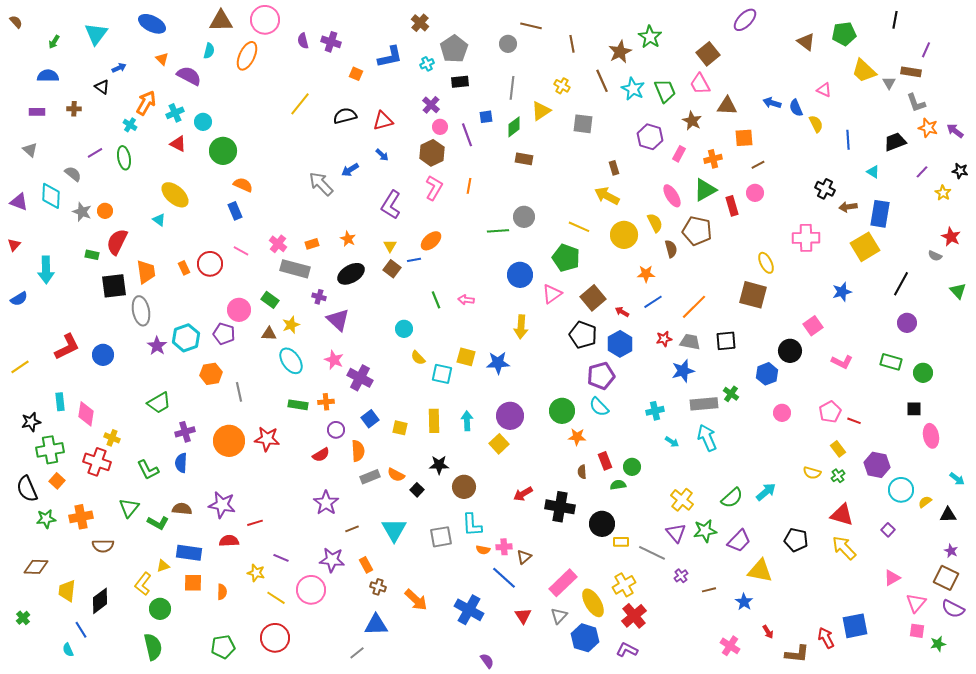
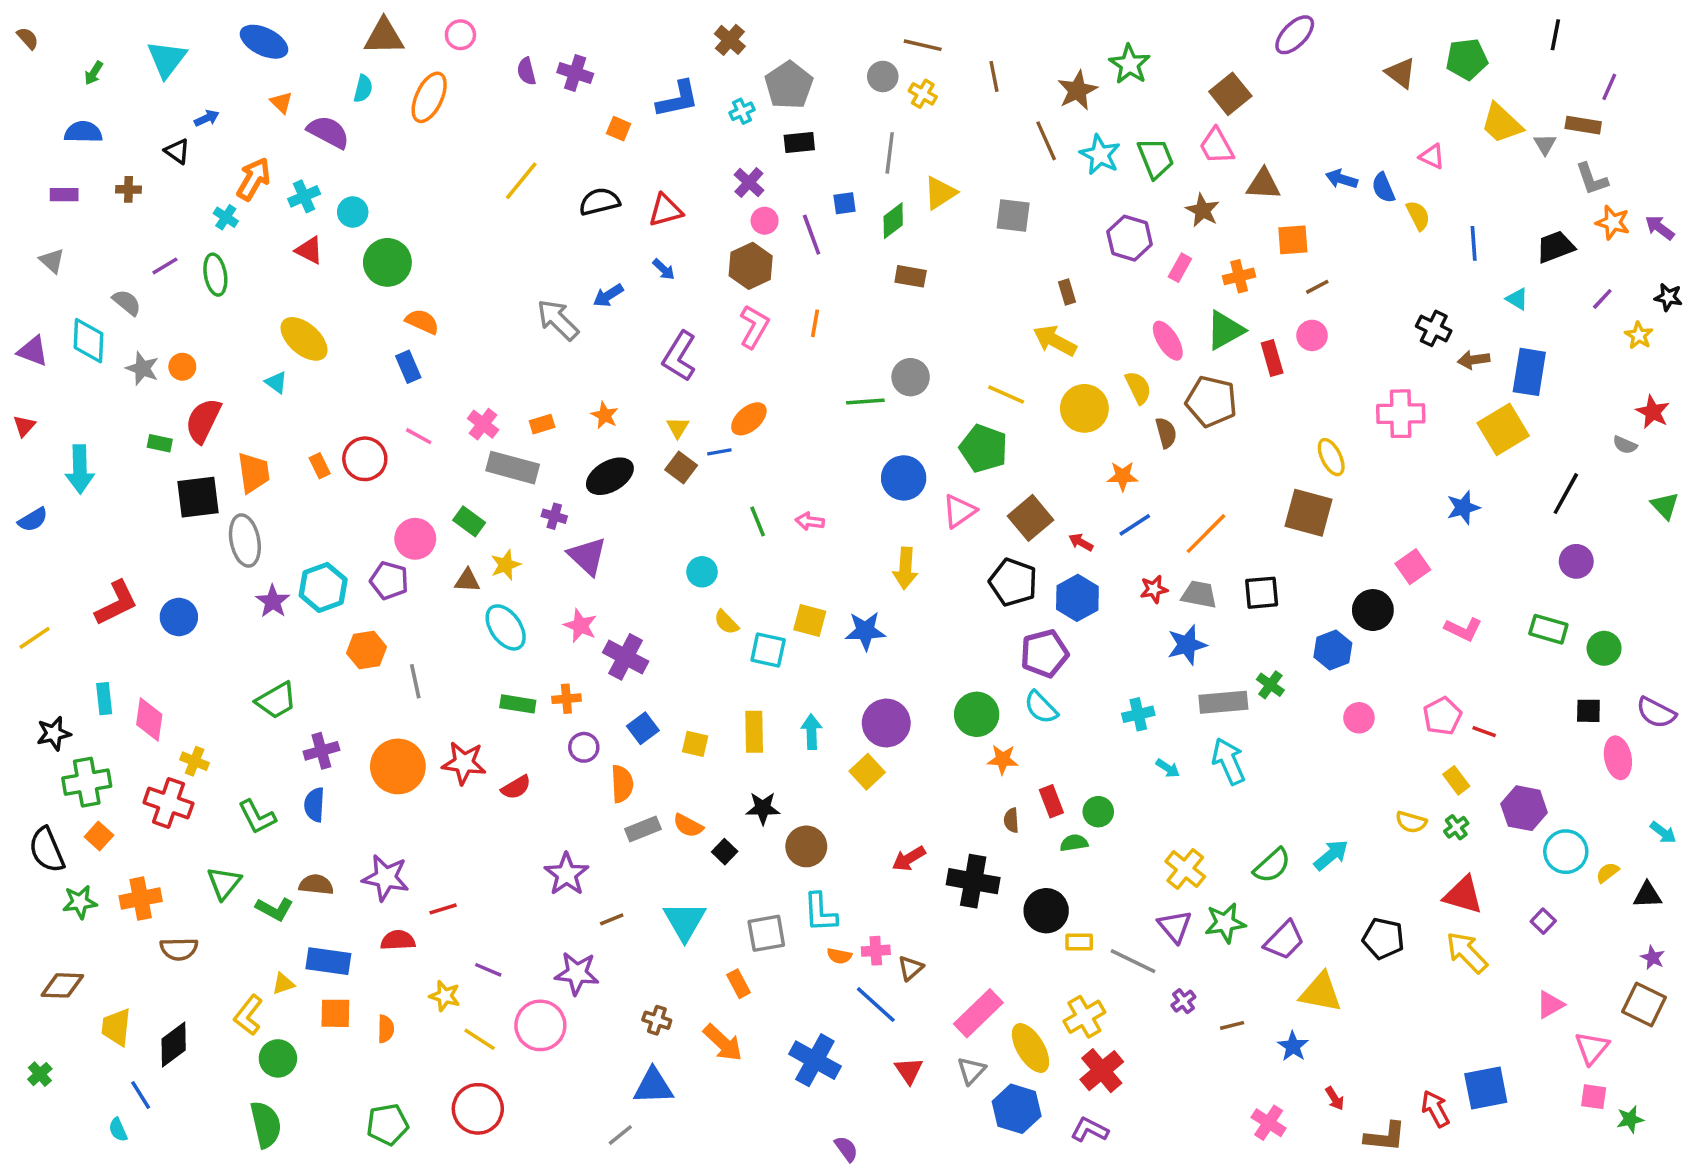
pink circle: (265, 20) -> (460, 35), size x0.6
yellow cross: (562, 86) -> (923, 94), moved
red semicircle: (321, 455) -> (516, 787), moved
orange rectangle: (366, 565) -> (739, 984), moved
purple semicircle: (953, 609) -> (1656, 713), moved

